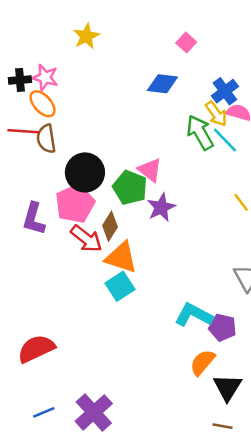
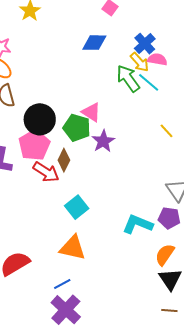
orange triangle: (121, 257) -> (73, 248), moved
purple pentagon: (222, 327) -> (169, 218), moved
orange semicircle: (202, 362) -> (165, 255), moved
blue line: (44, 412) -> (62, 284), moved

